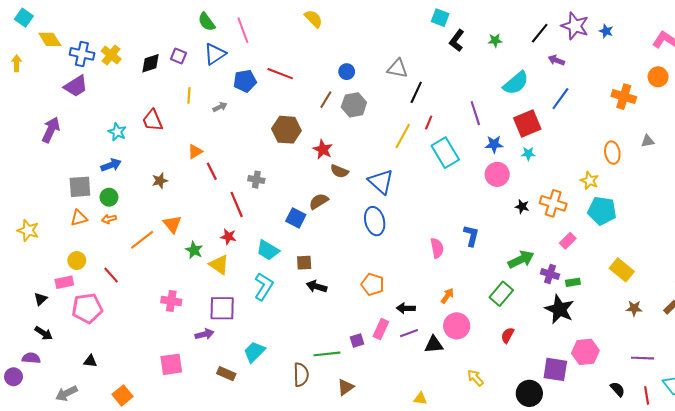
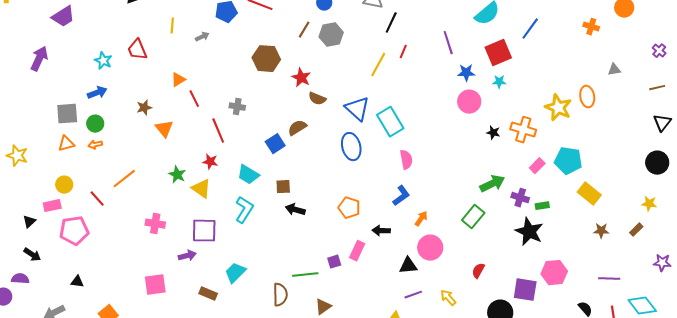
orange cross: (624, 97) -> (591, 27), size x0.7
cyan rectangle: (445, 153) -> (390, 122), moved
orange ellipse: (612, 153) -> (587, 97), moved
yellow star: (590, 181) -> (558, 108), size x1.5
cyan pentagon: (602, 211) -> (568, 161), moved
blue square: (296, 218) -> (275, 144), turned 30
orange triangle: (172, 224) -> (164, 129), moved
blue L-shape: (471, 236) -> (401, 196), moved, turned 40
orange line: (142, 240) -> (124, 179), moved
pink semicircle: (437, 248) -> (406, 160), moved
purple line: (409, 333) -> (413, 295), moved
red semicircle: (508, 335) -> (478, 271), moved

